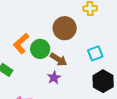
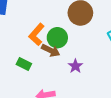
brown arrow: (58, 59) -> (51, 50), moved

